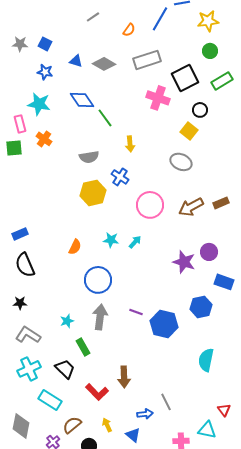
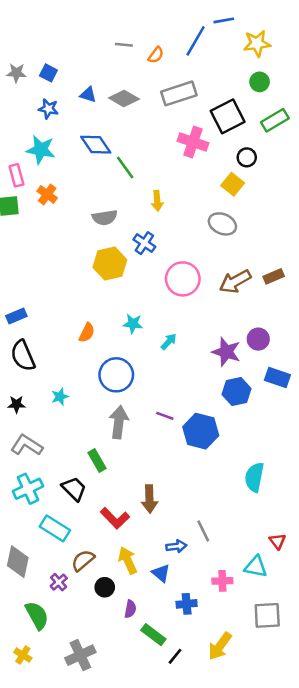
gray line: (93, 17) -> (124, 45), moved, turned 40
cyan arrow: (135, 242) -> (169, 342), moved
blue hexagon: (201, 307) -> (236, 391), moved
cyan star: (67, 321) -> (60, 397), moved
yellow arrow: (107, 425) -> (128, 560), size x1.5

